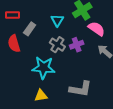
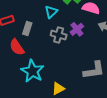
cyan triangle: (57, 20) -> (51, 12), turned 32
cyan star: (43, 68) -> (32, 71), moved, turned -30

